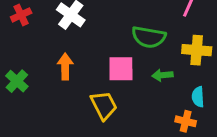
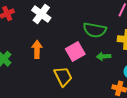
pink square: (121, 69) -> (75, 52), turned -30

